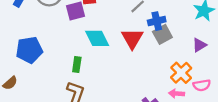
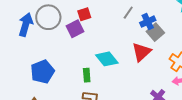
cyan diamond: (97, 38) -> (107, 59), moved
red triangle: (132, 39) -> (141, 52), moved, turned 30

